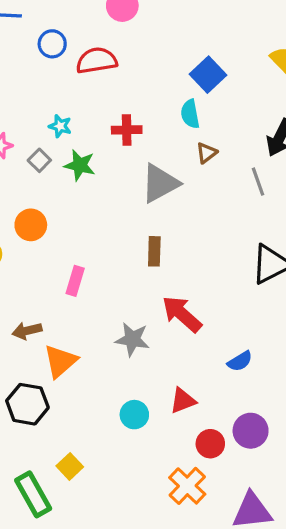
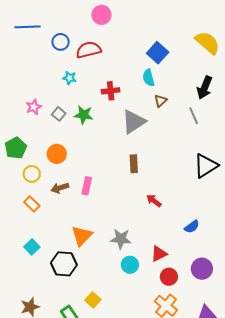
cyan star: (60, 126) -> (70, 78), moved
red arrow: (182, 314) -> (154, 201), size x0.6
brown arrow: (27, 331) -> (60, 188), moved
gray star: (132, 339) -> (121, 239), moved
red circle: (210, 444) -> (169, 277), moved

